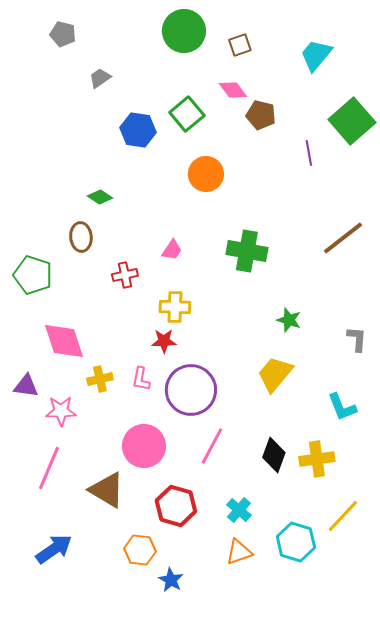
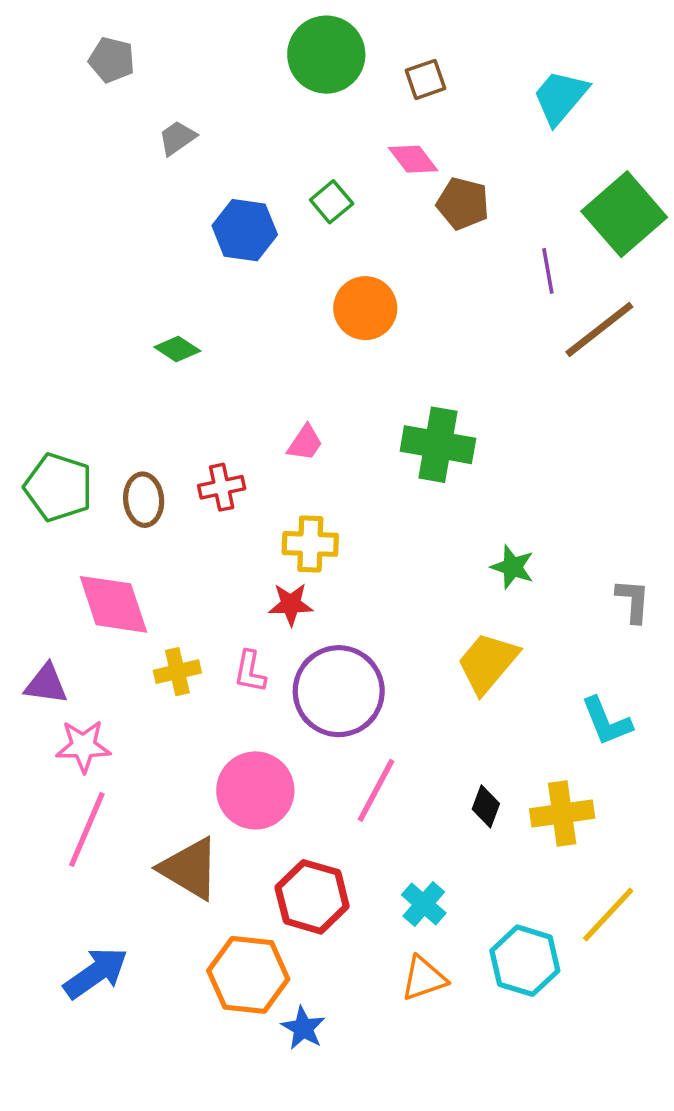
green square: (187, 114) -> (332, 202), size x0.7
brown ellipse: (81, 237) -> (144, 500), moved
brown line: (343, 238) -> (599, 329), moved
pink star: (61, 411) -> (83, 746), moved
black diamond: (274, 455) -> (486, 806), size x0.7
orange hexagon: (140, 550) -> (248, 975), size x1.4

